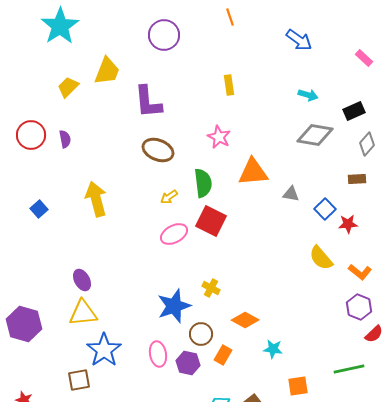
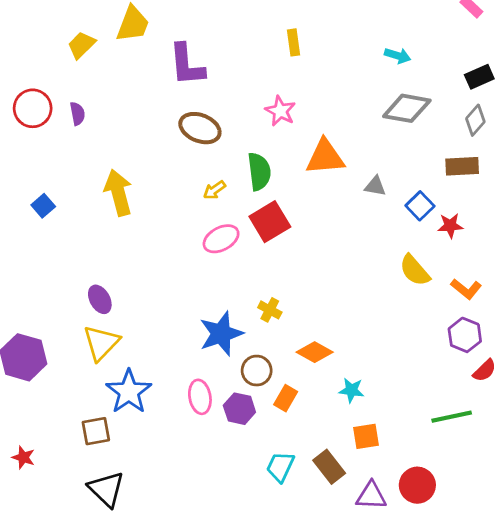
black rectangle: (354, 111) -> (479, 77), moved
brown rectangle: (357, 179) -> (462, 166), size x1.4
red square: (211, 221) -> (270, 222), turned 32
yellow triangle: (83, 313) -> (101, 343), turned -40
orange square: (298, 386) -> (366, 436), moved

